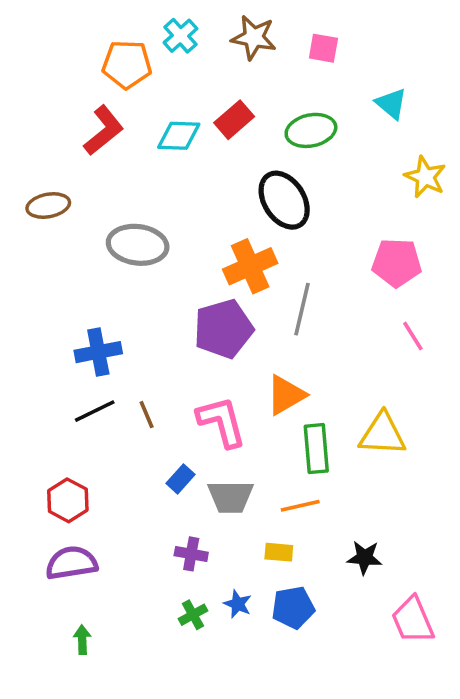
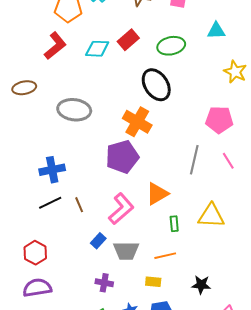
cyan triangle: (391, 104) -> (216, 31), turned -42
orange cross: (250, 266) -> (137, 122), turned -36
gray line: (302, 309) -> (194, 160), moved
pink L-shape: (222, 422) -> (121, 209), turned 64
green rectangle: (316, 449) -> (174, 224), size x0.6

